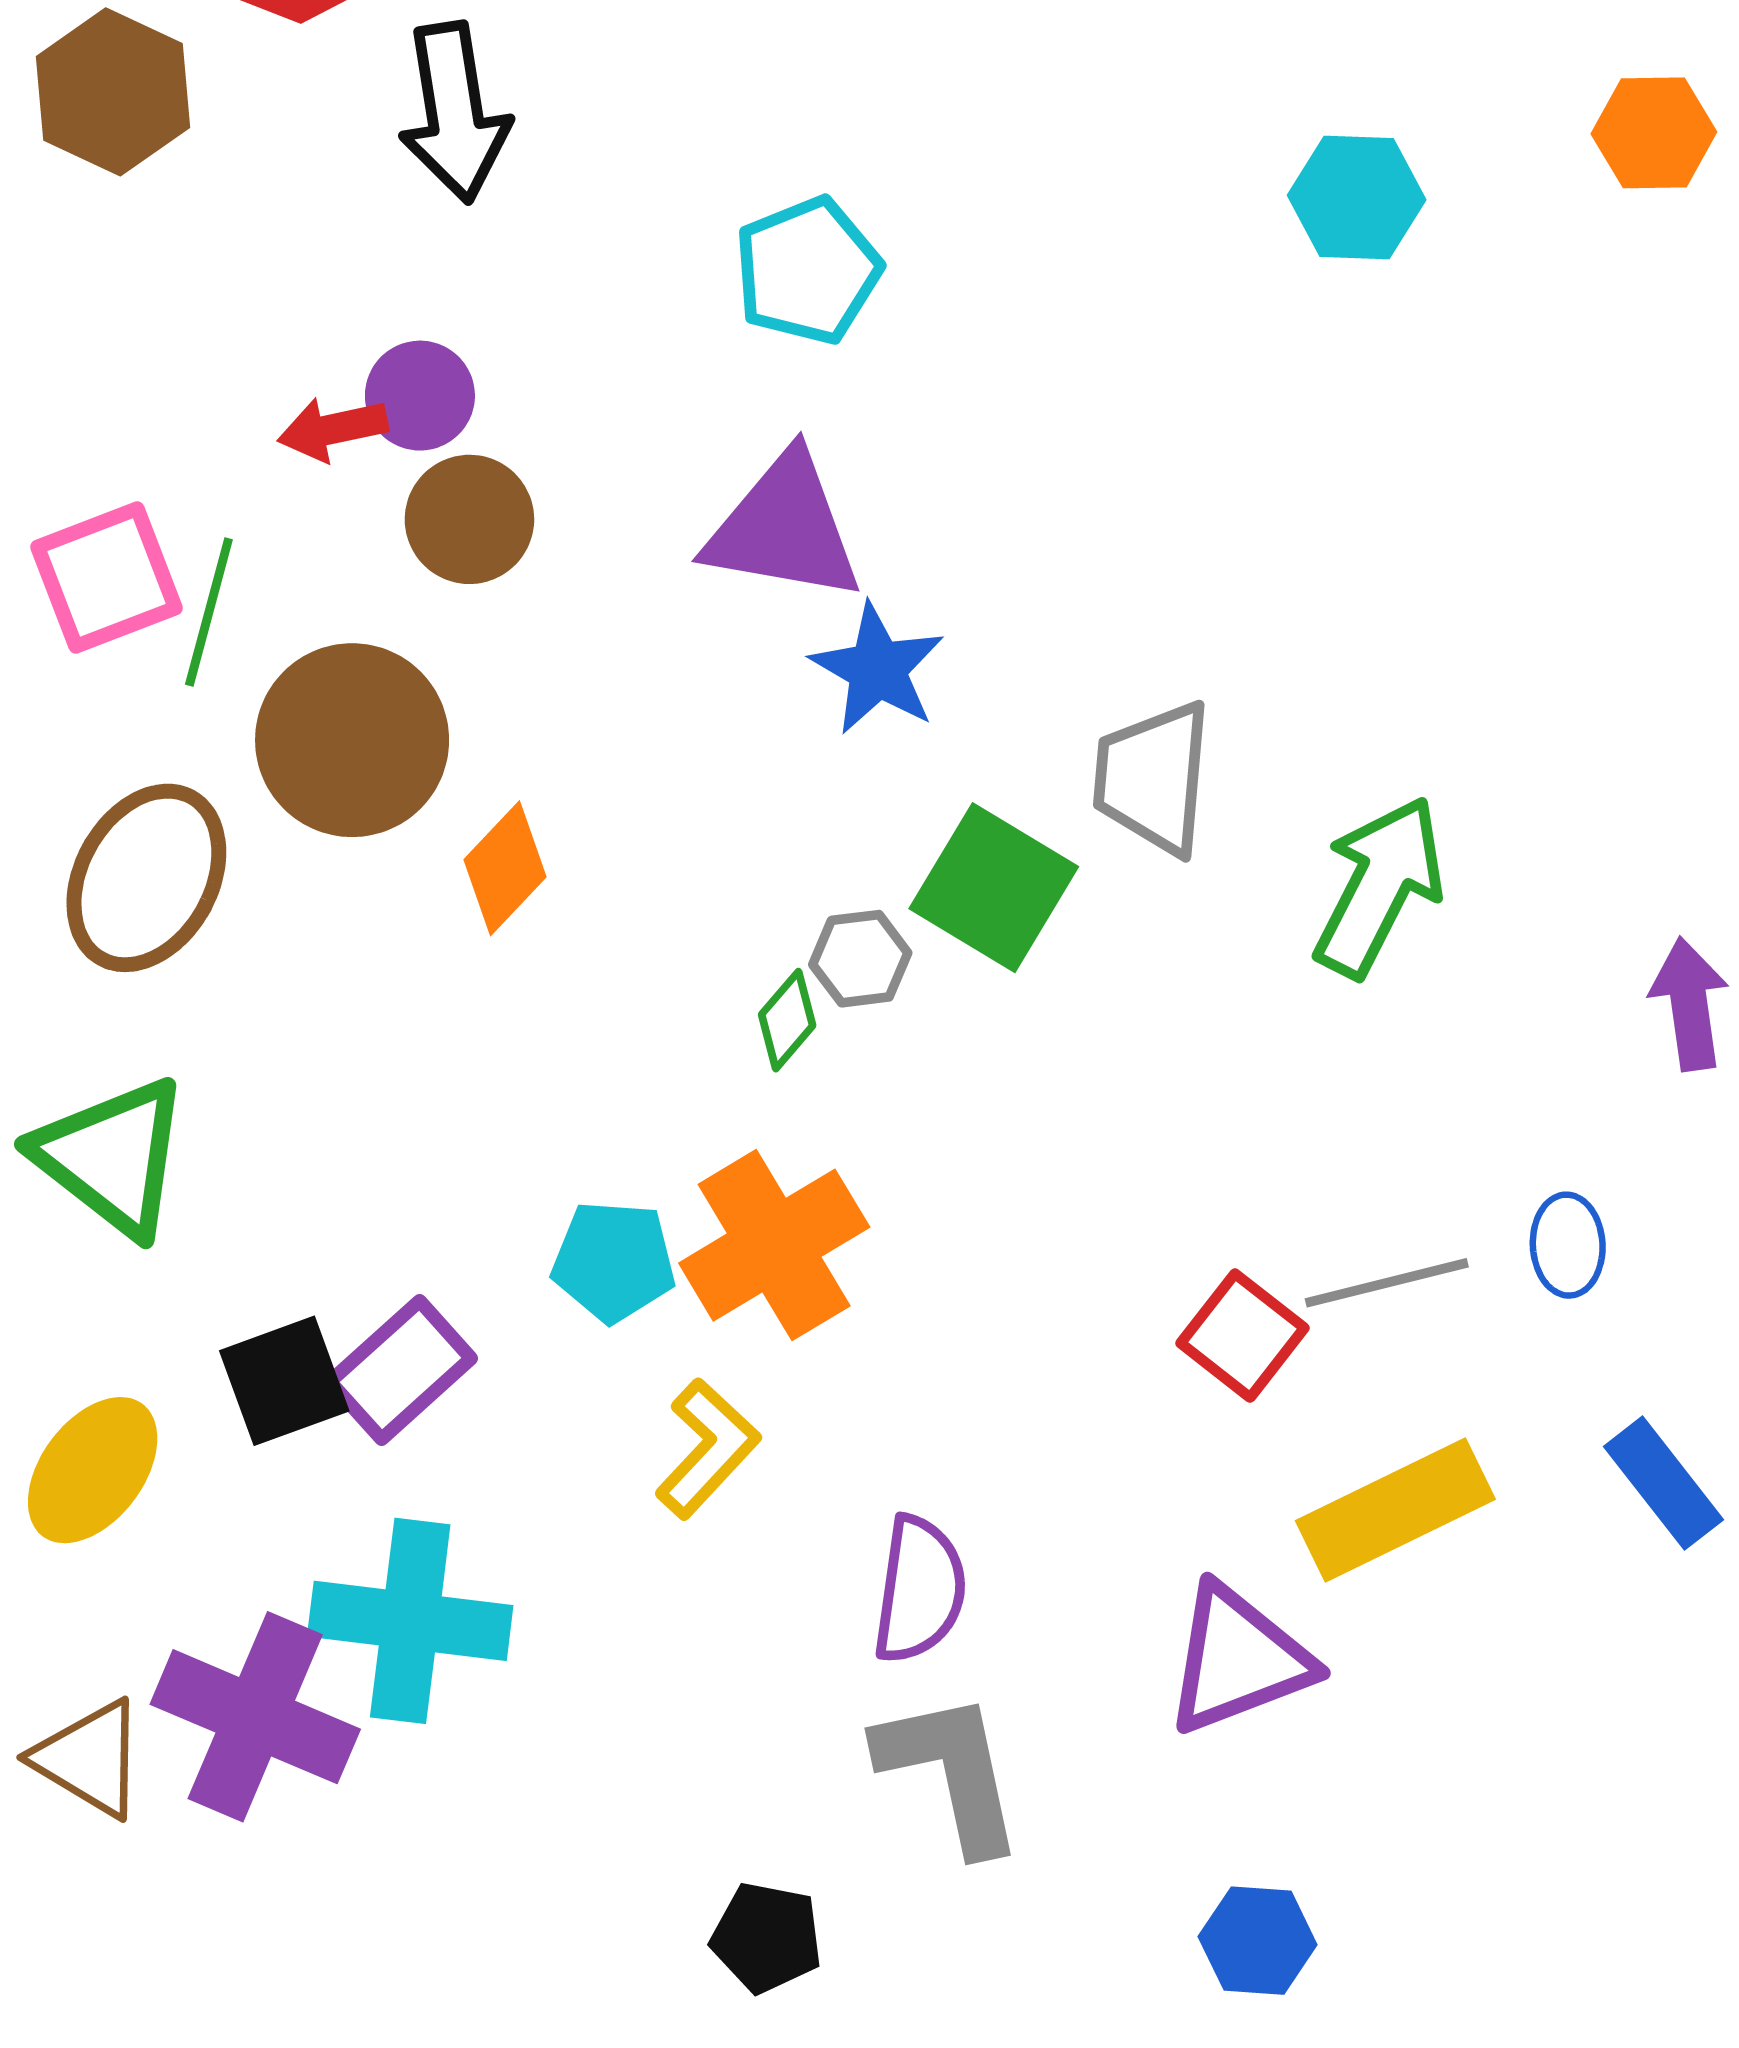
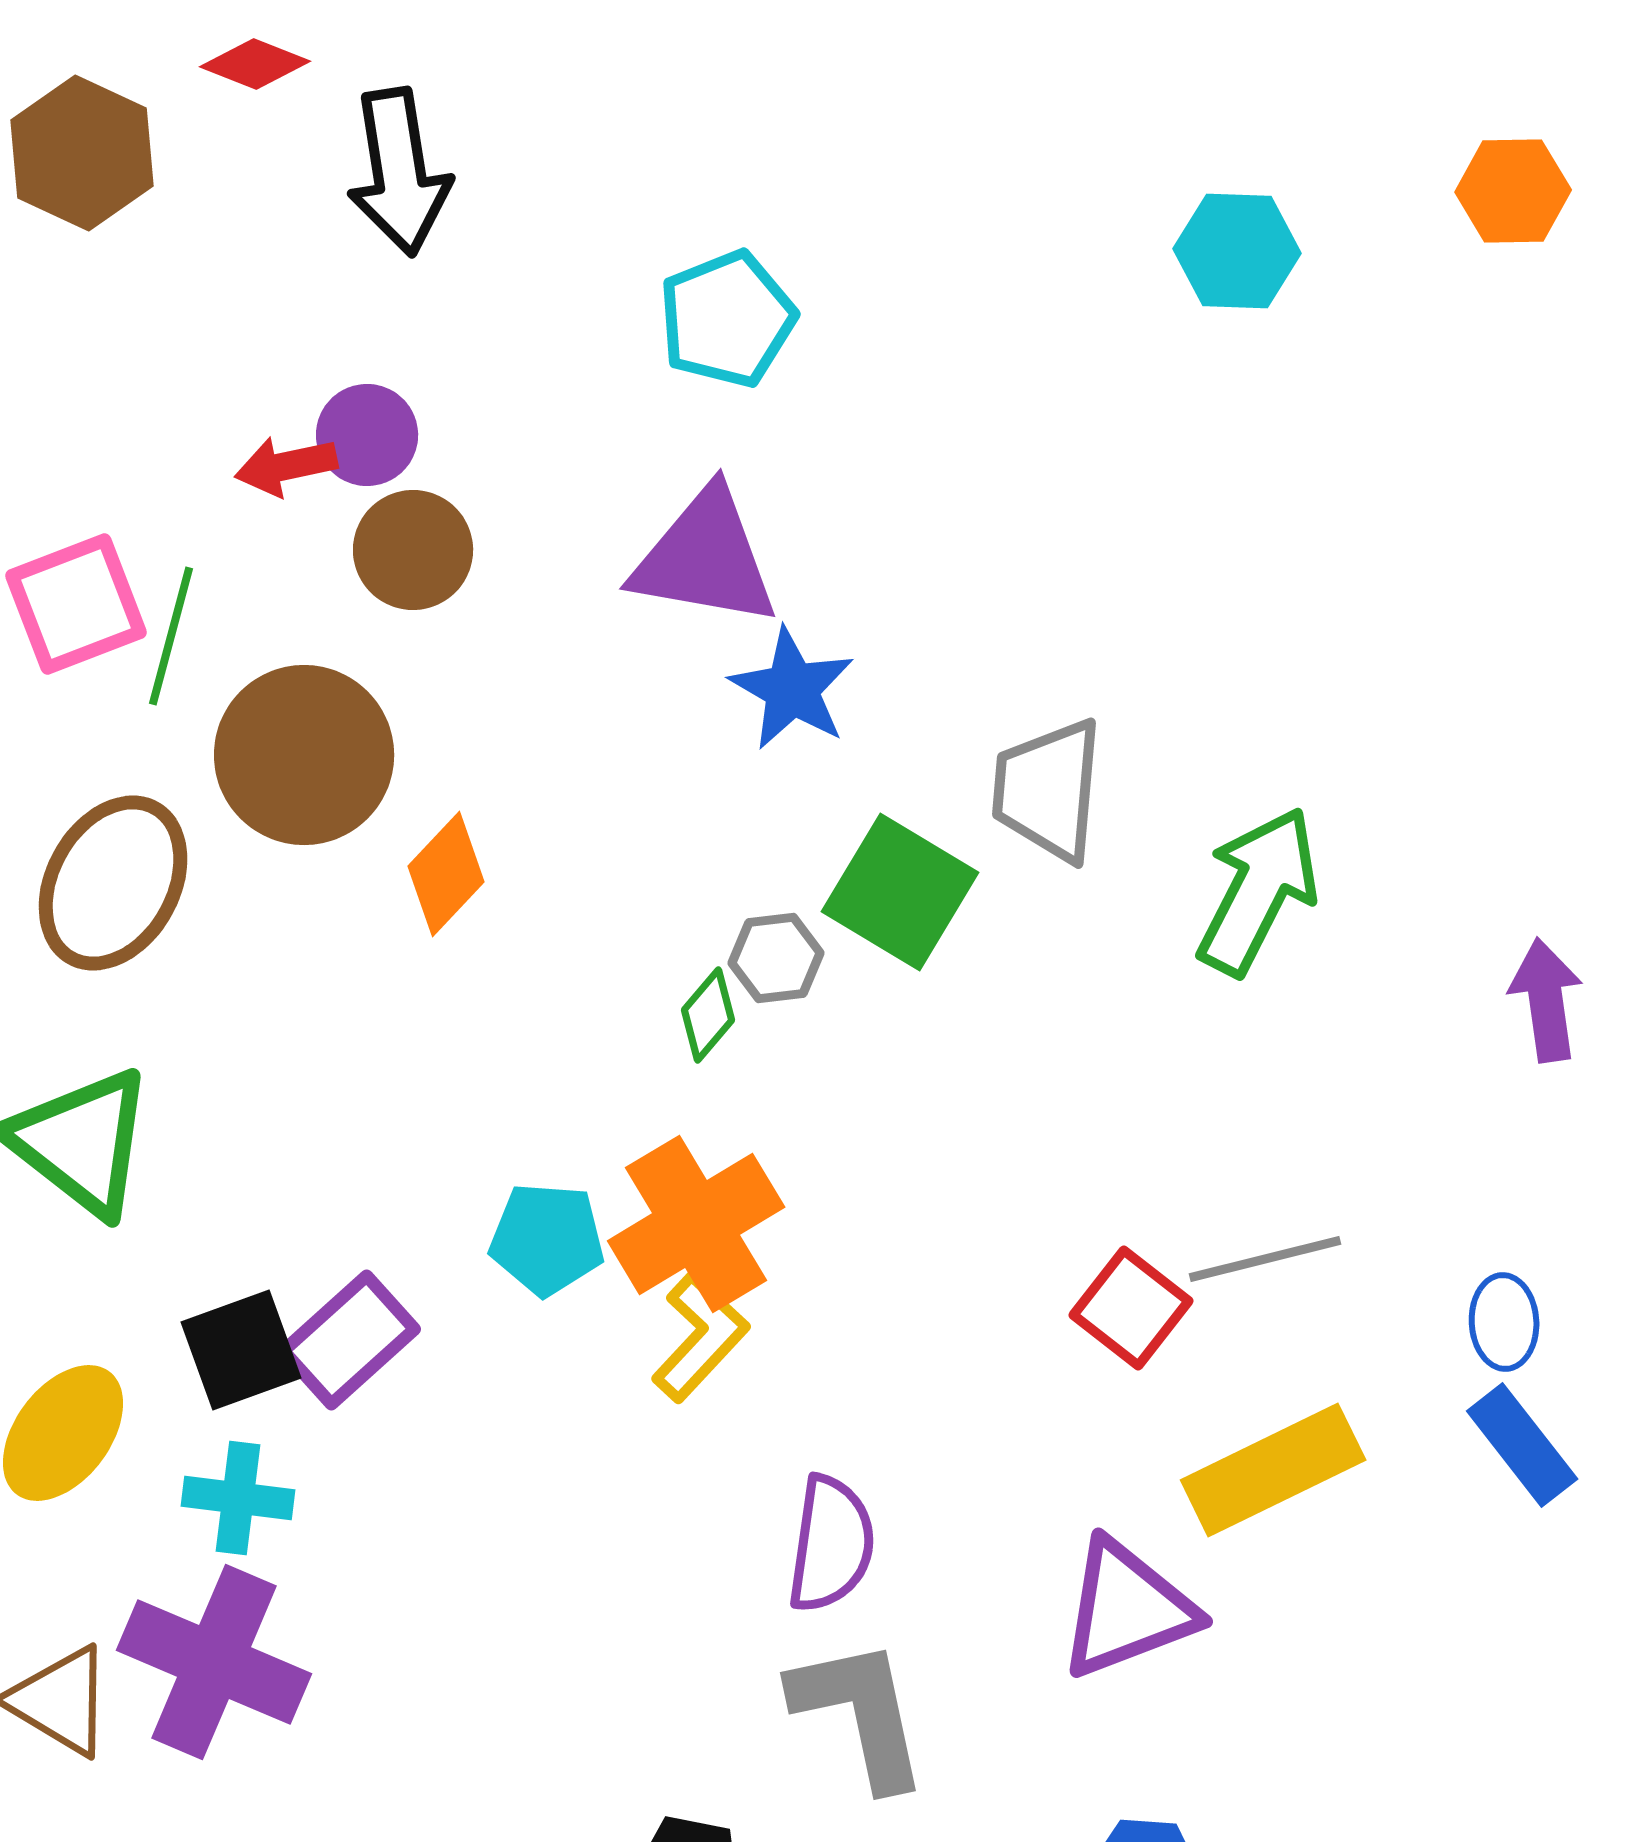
blue ellipse: (1568, 1245) -> (1504, 1322), moved
yellow L-shape: (707, 1449) -> (700, 1337), moved
cyan cross: (410, 1621) -> (238, 1498), moved, size x0.6

